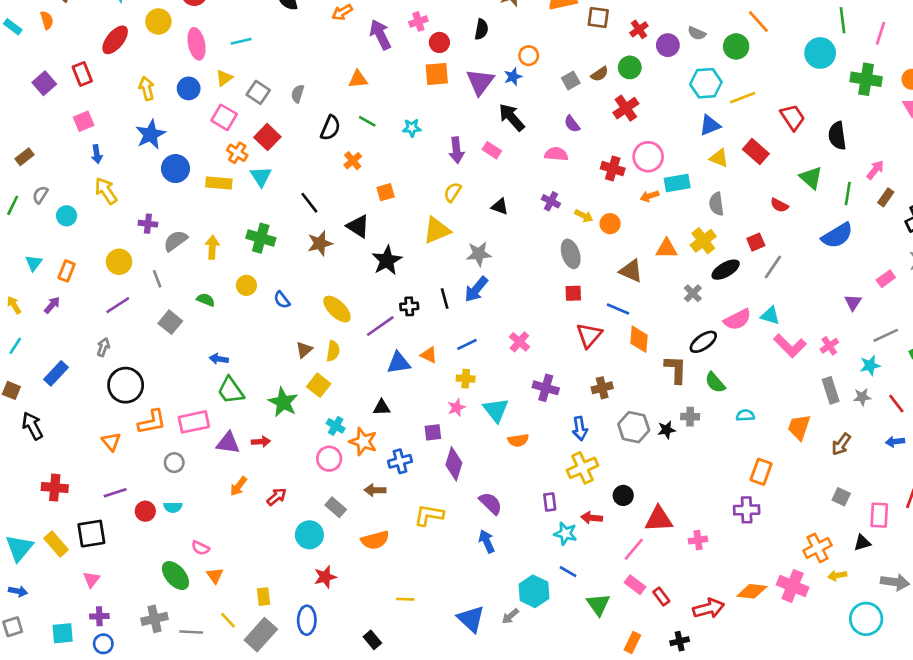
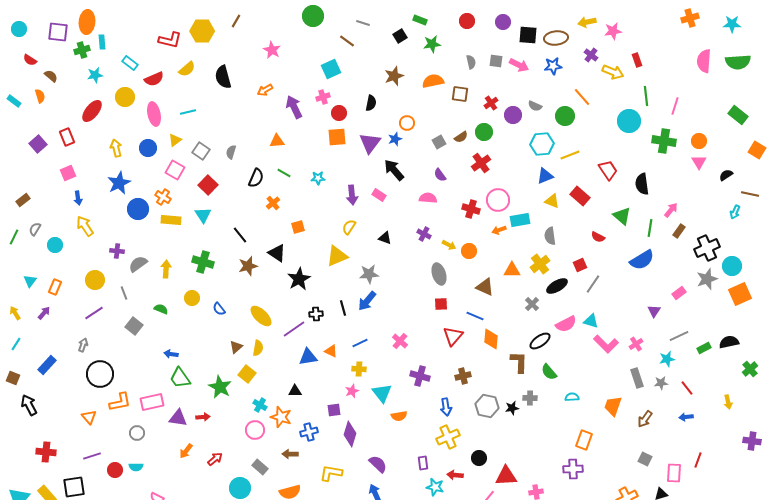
orange cross: (237, 153) -> (163, 197), moved

